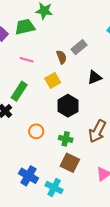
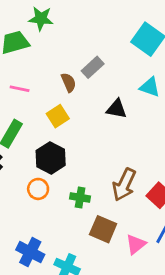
black triangle: (95, 77) -> (117, 109), turned 35
black hexagon: (68, 106) -> (51, 158), moved
brown square: (70, 163) -> (103, 229), moved

